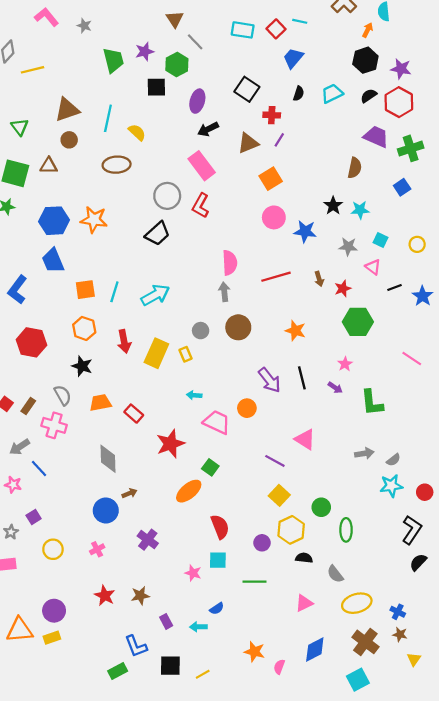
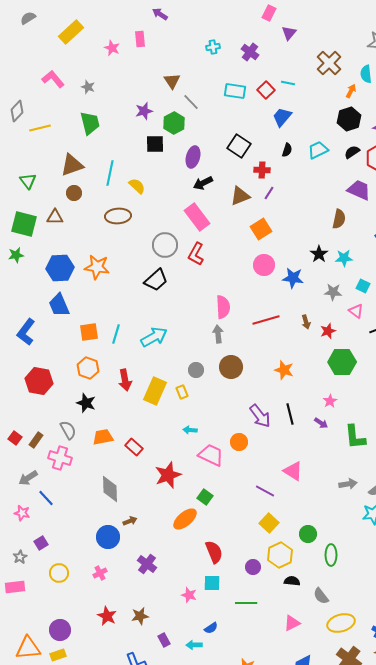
green trapezoid: (113, 60) -> (90, 123), moved

